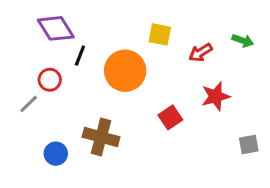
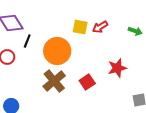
red arrow: (201, 53) -> (100, 27), moved
brown cross: (101, 137) -> (54, 81), moved, turned 35

